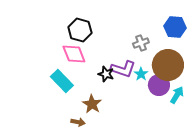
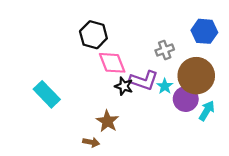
pink diamond: (74, 54) -> (112, 63), moved
cyan rectangle: (62, 81) -> (47, 94), moved

